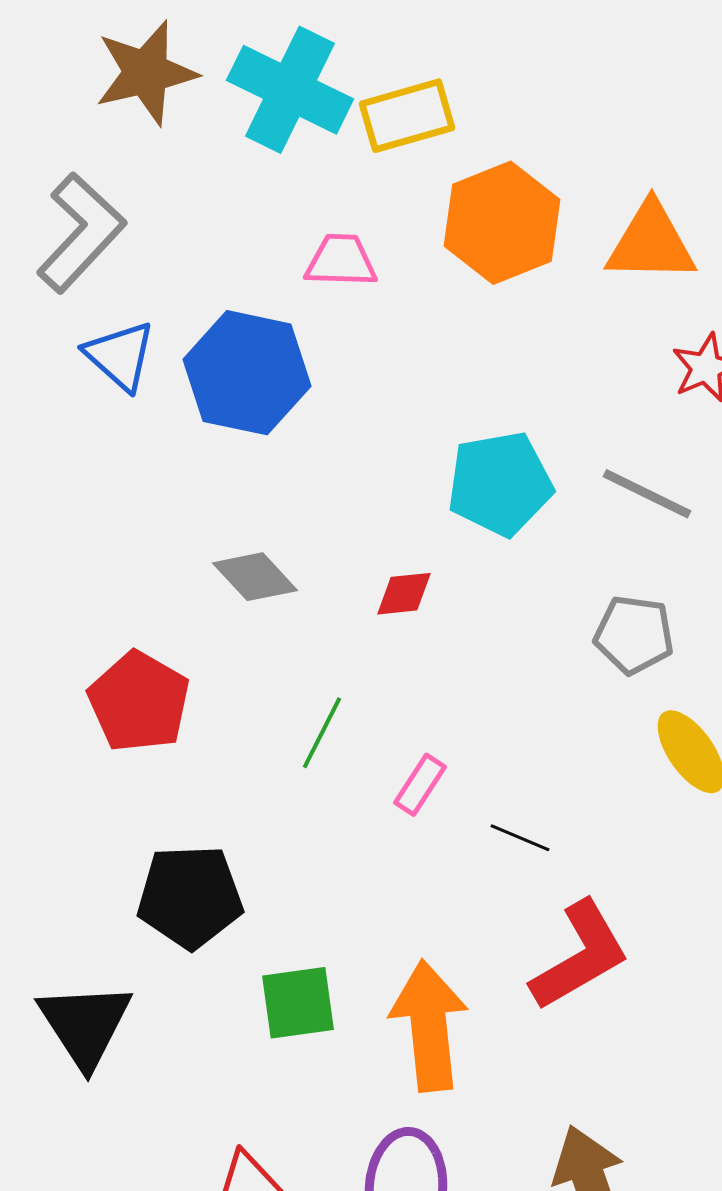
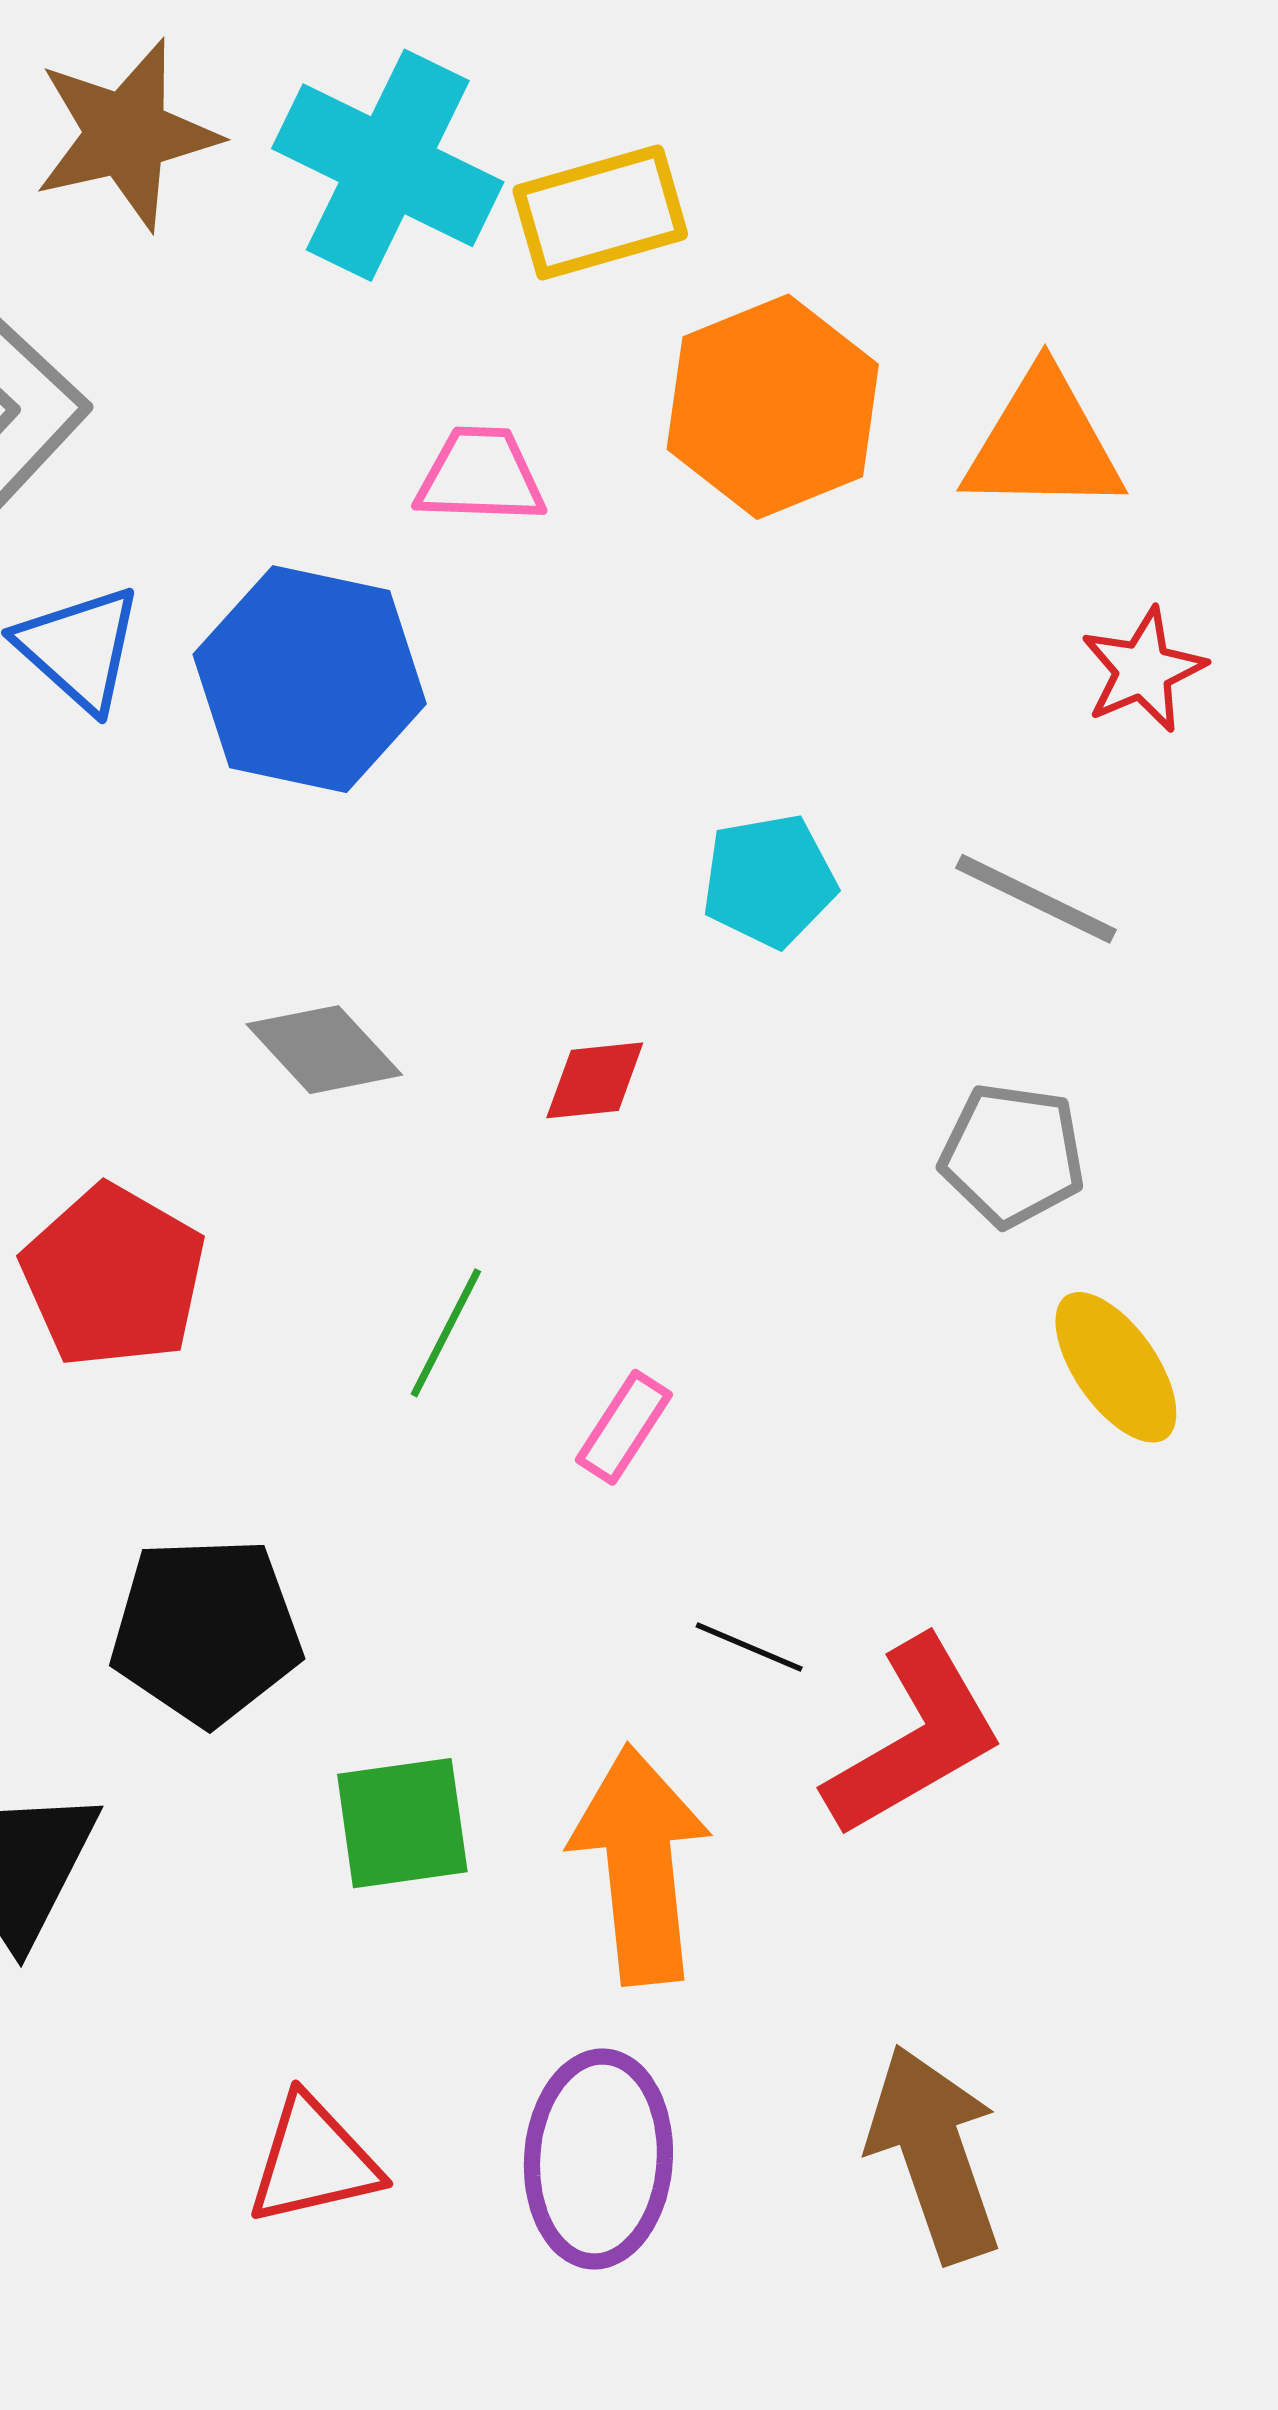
cyan pentagon: (500, 484) -> (769, 881), size x0.7
black line: (520, 838) -> (749, 1647), moved

